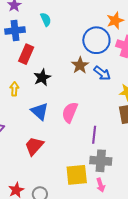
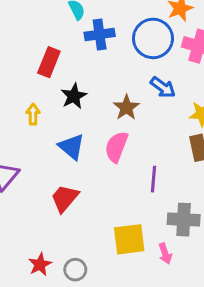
blue cross: (15, 31) -> (100, 34), moved
brown star: (80, 65) -> (126, 107), moved
gray cross: (101, 161) -> (184, 220), moved

